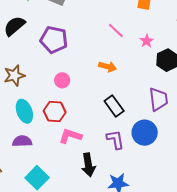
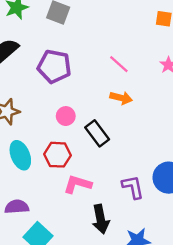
pink line: (116, 30) -> (119, 64), moved
black rectangle: (114, 106) -> (97, 133), moved
purple semicircle: (22, 141) -> (17, 207), moved

